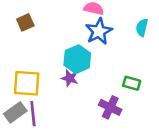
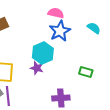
cyan semicircle: (142, 28) -> (94, 28), turned 112
purple cross: (110, 107) -> (61, 98), moved, turned -30

